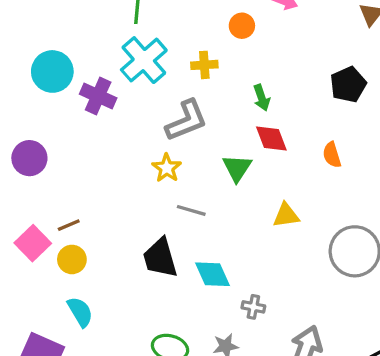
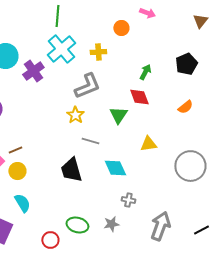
purple cross: (98, 96) -> (33, 71), turned 30
green arrow: (262, 98) -> (145, 72), moved, turned -133
orange semicircle: (332, 155) -> (185, 107), moved, turned -112
cyan diamond: (213, 274) -> (115, 168), moved

